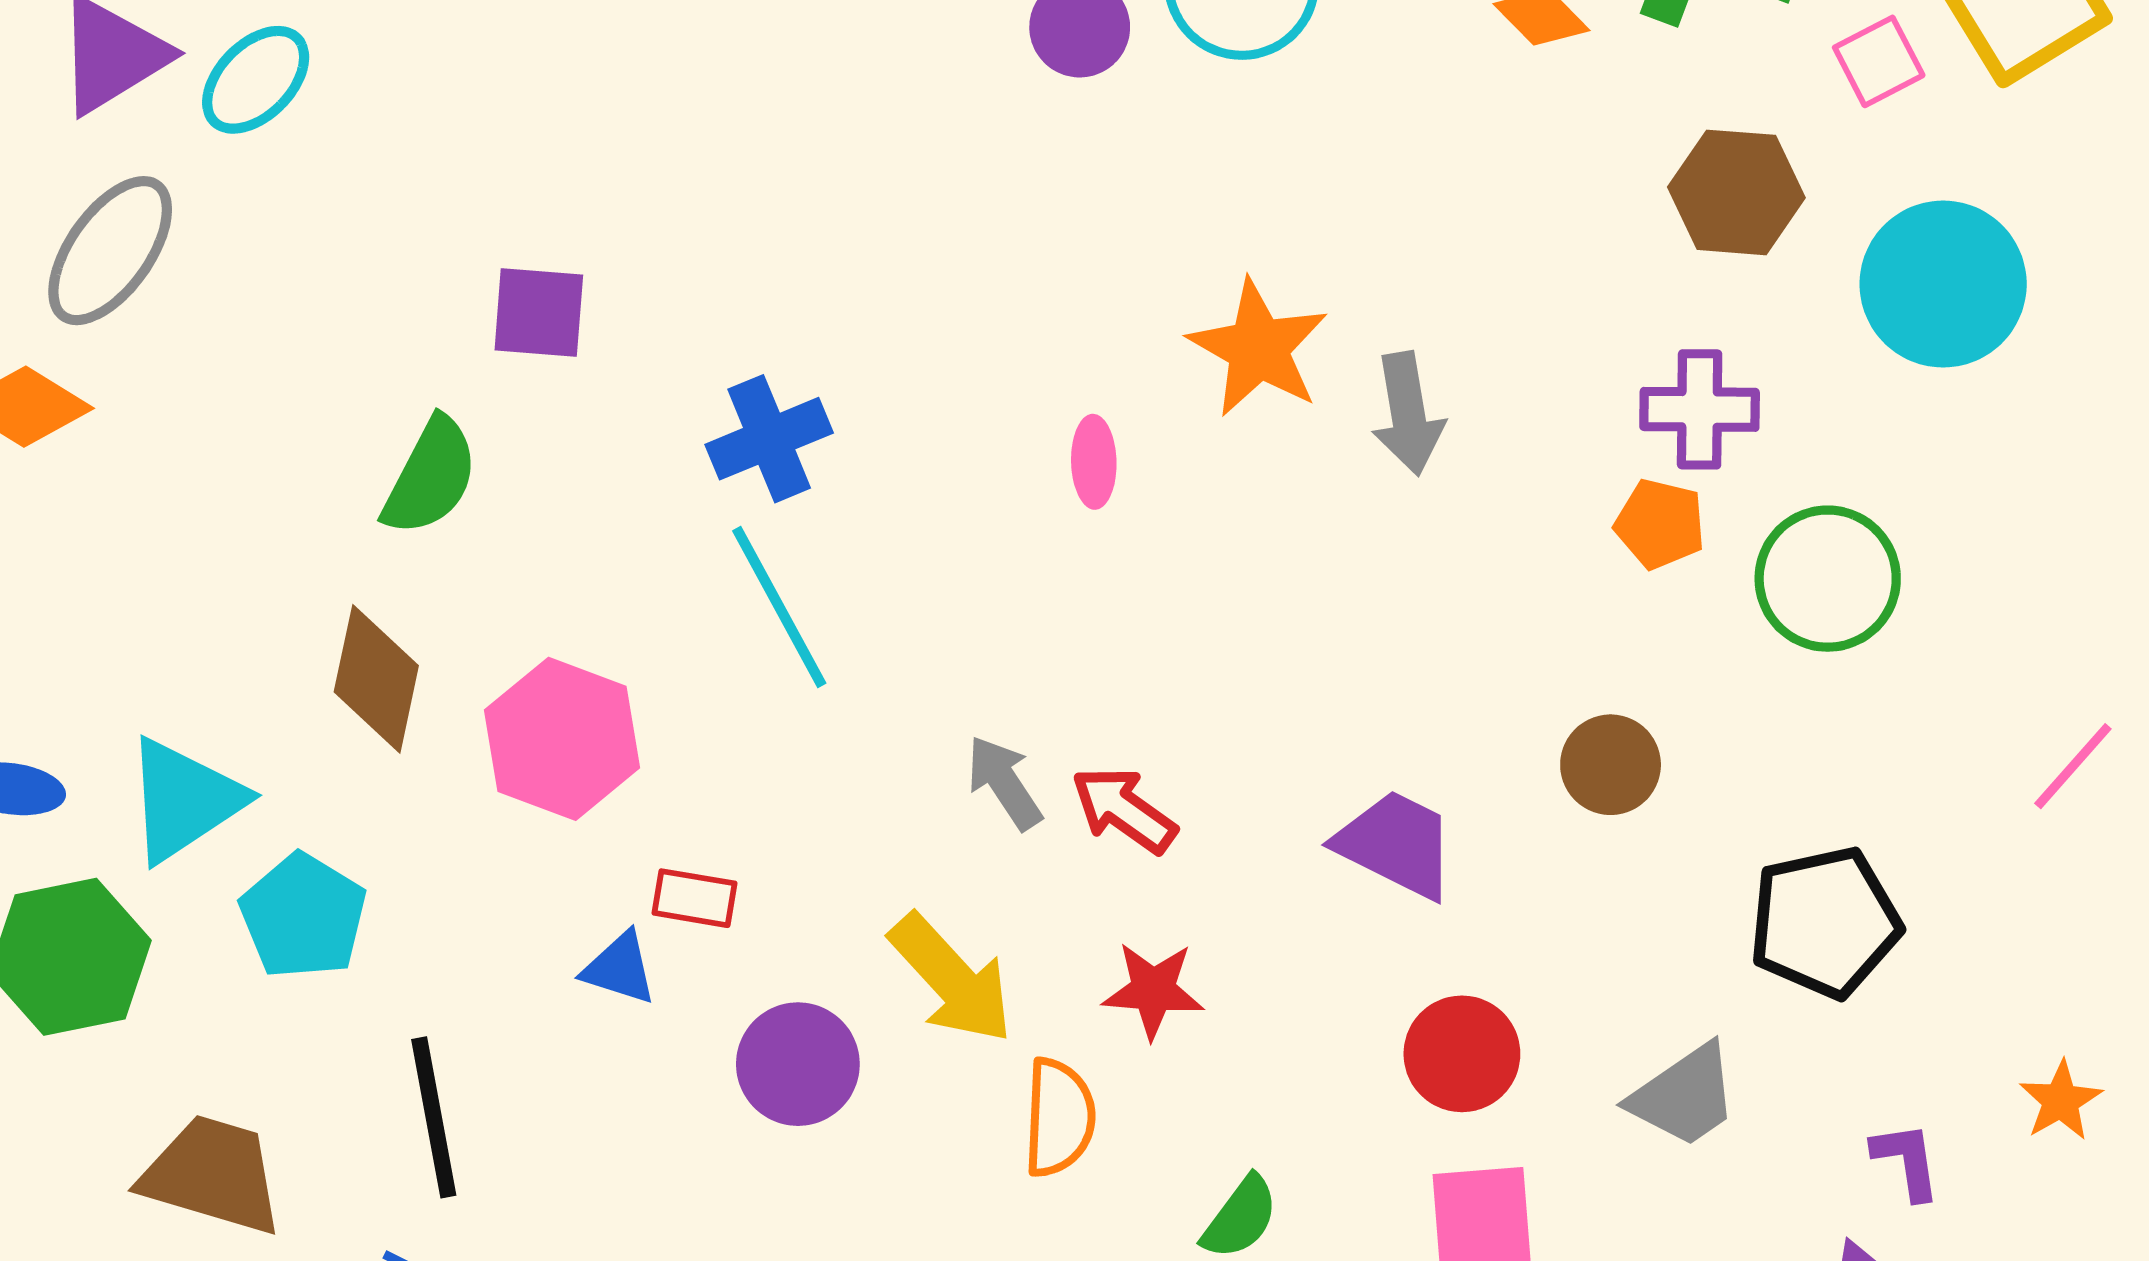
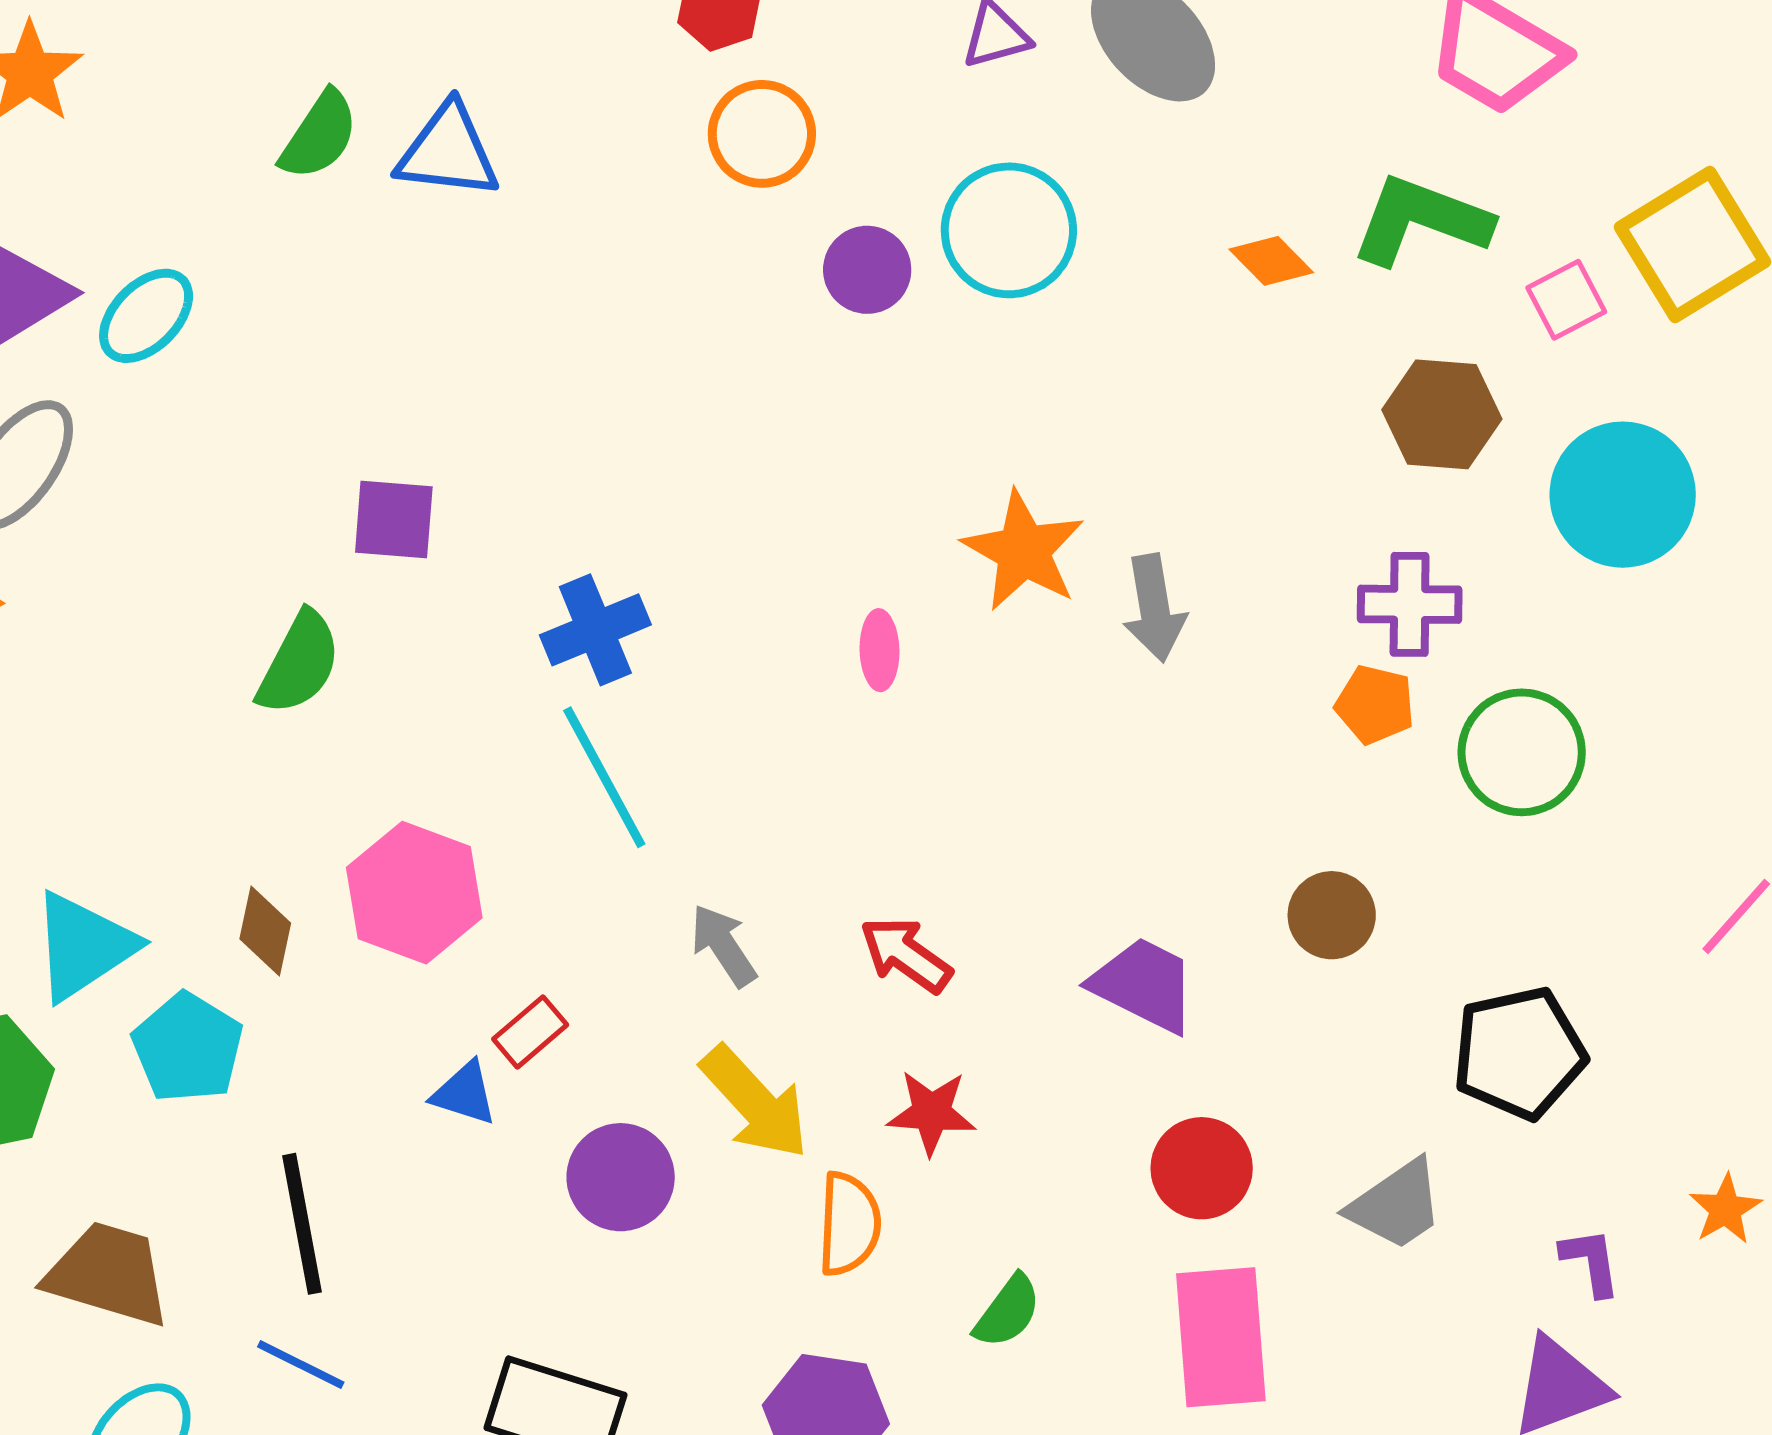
brown diamond: (376, 679) -> (265, 931), moved, size x0.7
gray arrow: (1004, 783) -> (723, 945), moved
red rectangle: (695, 898) -> (530, 1032), turned -50

